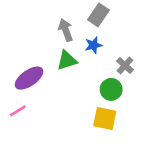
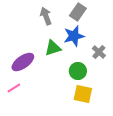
gray arrow: (66, 30) -> (46, 16), moved
blue star: (93, 45) -> (74, 36), size x1.5
green circle: (111, 89) -> (78, 71), moved

